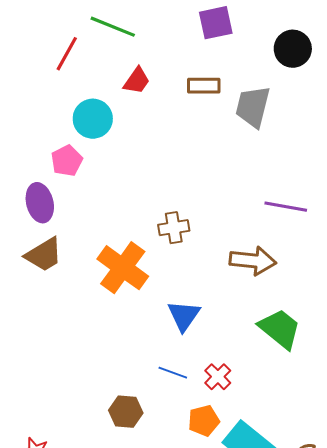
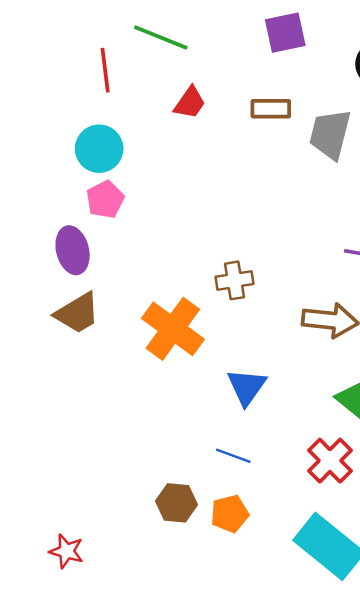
red line: (67, 54) -> (105, 70), turned -36
cyan circle: (93, 119) -> (99, 149), moved
red cross: (218, 377) -> (330, 461), moved, size x1.4
orange pentagon: (204, 421) -> (230, 514), moved

